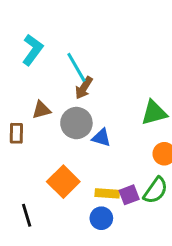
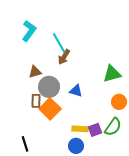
gray circle: (76, 123) -> (49, 87), moved
brown rectangle: (16, 133) -> (36, 101), moved
orange square: (63, 182) -> (50, 109), moved

